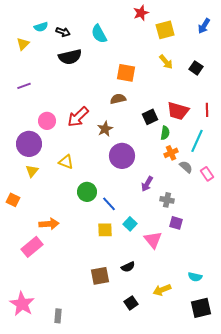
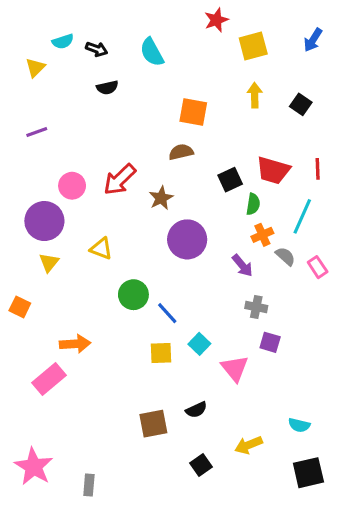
black semicircle: (70, 57) -> (107, 87), size x0.6
yellow arrow: (166, 62) -> (255, 95), turned -140
purple arrow: (147, 184) -> (242, 266), moved, turned -70

